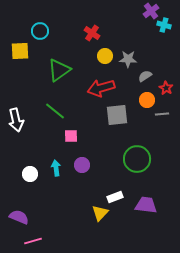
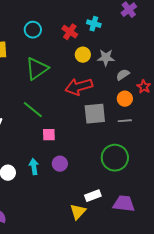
cyan cross: (164, 25) -> (94, 24), moved
cyan circle: (40, 31) -> (33, 30), moved
gray line: (162, 114) -> (125, 121), moved

